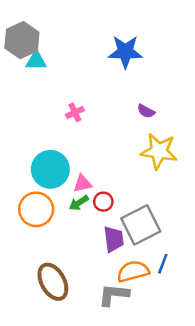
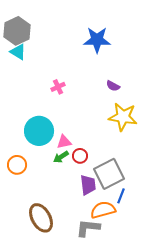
cyan triangle: (36, 61) -> (18, 52), moved, turned 30
orange circle: (36, 209) -> (17, 165), moved, size x0.7
blue line: (163, 264) -> (121, 196), moved

